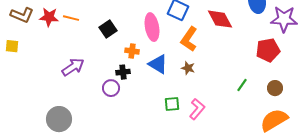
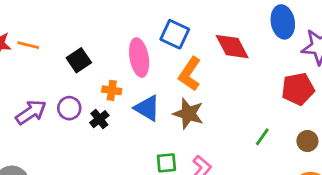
brown star: (188, 68) -> (188, 114), size x1.6
black cross: (123, 72) -> (99, 119), turned -32
purple circle: (111, 88) -> (69, 108), moved

